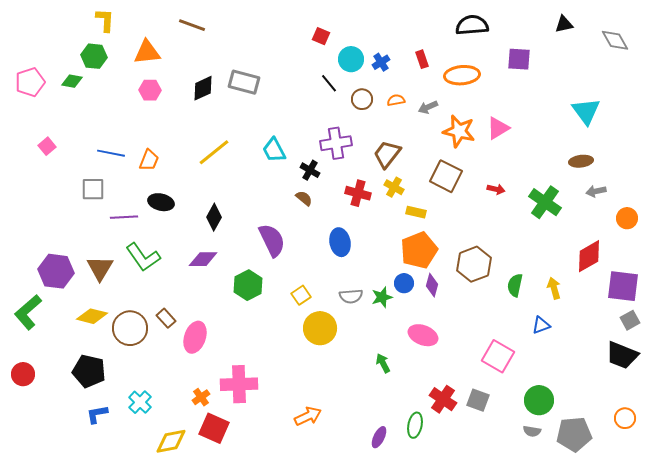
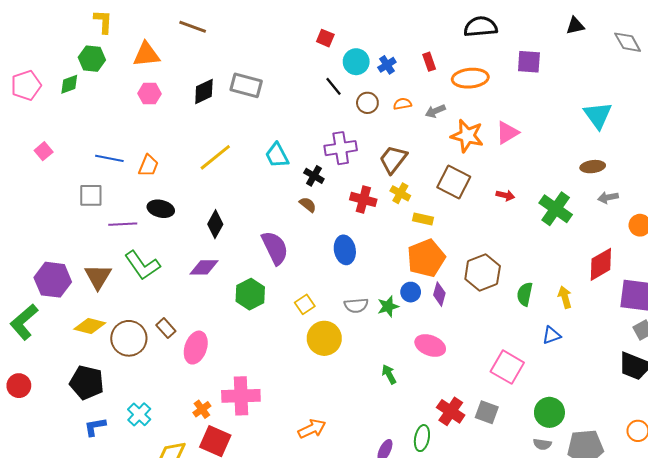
green diamond: (72, 81) -> (69, 84), turned -30

